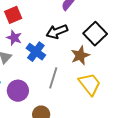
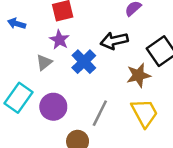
gray line: (53, 78) -> (100, 113), moved

